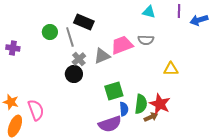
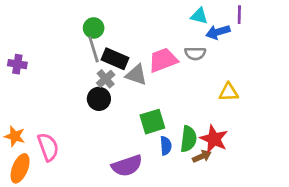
blue arrow: (199, 20) -> (218, 32), moved
black rectangle: (84, 22) -> (115, 59), moved
green circle: (50, 32) -> (94, 28), moved
gray triangle: (102, 56) -> (136, 75), turned 42
purple semicircle: (110, 124) -> (127, 166), moved

